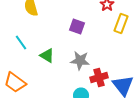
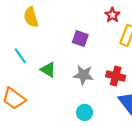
red cross: (99, 78) -> (116, 76), moved, turned 30

